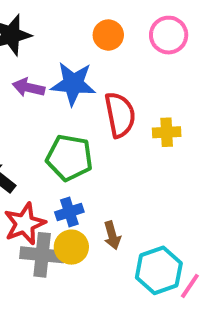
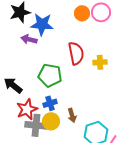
orange circle: (108, 35) -> (82, 13), moved
blue star: (73, 84) -> (42, 24), moved

